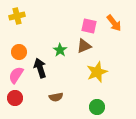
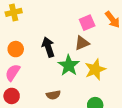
pink square: (89, 26) -> (87, 23), turned -35
green star: (60, 50) -> (69, 65), moved, size x1.5
black arrow: (40, 68) -> (48, 47), moved

